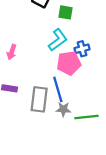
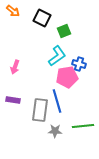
green square: (66, 12) -> (64, 31), turned -32
blue cross: (82, 49) -> (79, 64), turned 32
gray star: (63, 109) -> (55, 131), moved

